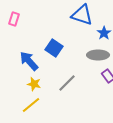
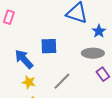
blue square: (54, 48) -> (49, 46), turned -36

